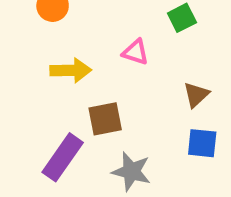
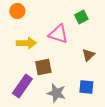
pink triangle: (135, 52) -> (58, 34), size x1.5
blue square: (202, 143) -> (86, 87), moved

